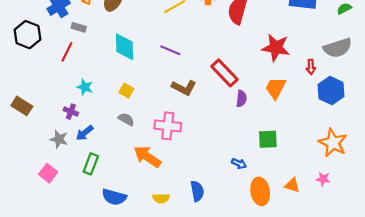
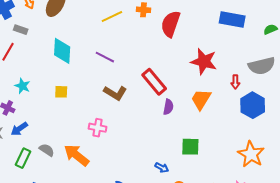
yellow square: (126, 91) -> (61, 92), turned -32
gray semicircle: (126, 119) -> (47, 150), moved
pink cross: (168, 126) -> (98, 128), size x0.7

